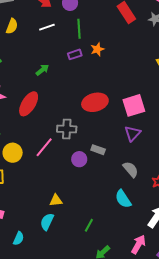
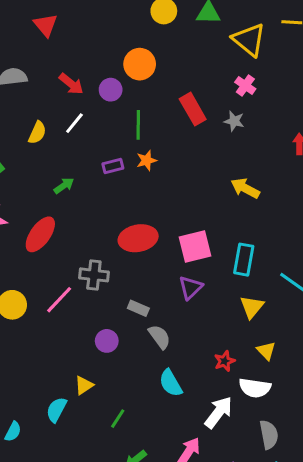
yellow semicircle: (12, 26) -> (37, 133), moved
white line: (47, 27) -> (74, 123), turned -35
green line: (79, 29) -> (138, 125), moved
purple circle: (79, 159) -> (107, 341), moved
gray semicircle: (131, 169) -> (159, 337), moved
yellow triangle: (56, 200) -> (84, 385), moved, turned -32

